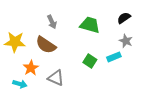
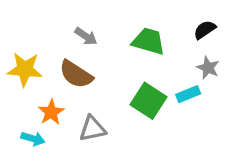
gray arrow: (52, 22) -> (86, 36), turned -32
green square: (90, 61) -> (149, 101), size x1.5
gray triangle: (56, 78) -> (92, 129), turned -36

